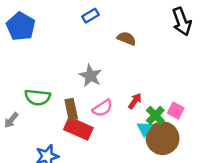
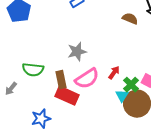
brown semicircle: (126, 38) -> (130, 19), moved
gray star: (90, 76) -> (77, 52), turned 30
pink semicircle: (102, 108) -> (87, 79), size x1.4

